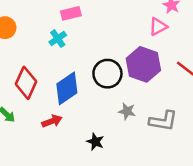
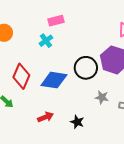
blue diamond: (67, 88) -> (54, 80), turned 44
red arrow: (52, 121) -> (46, 117), moved

